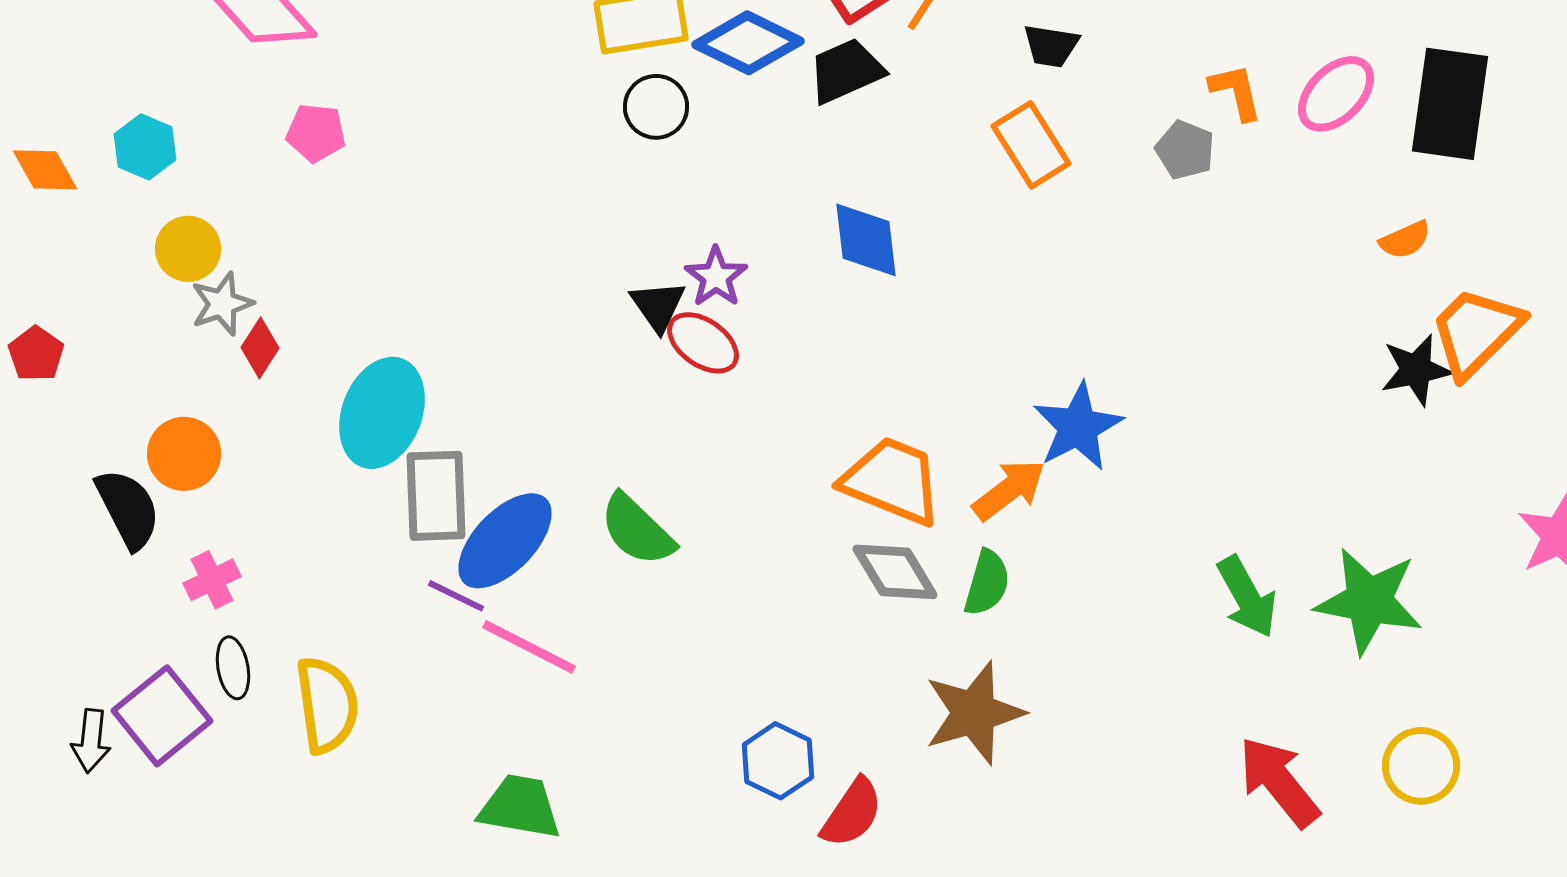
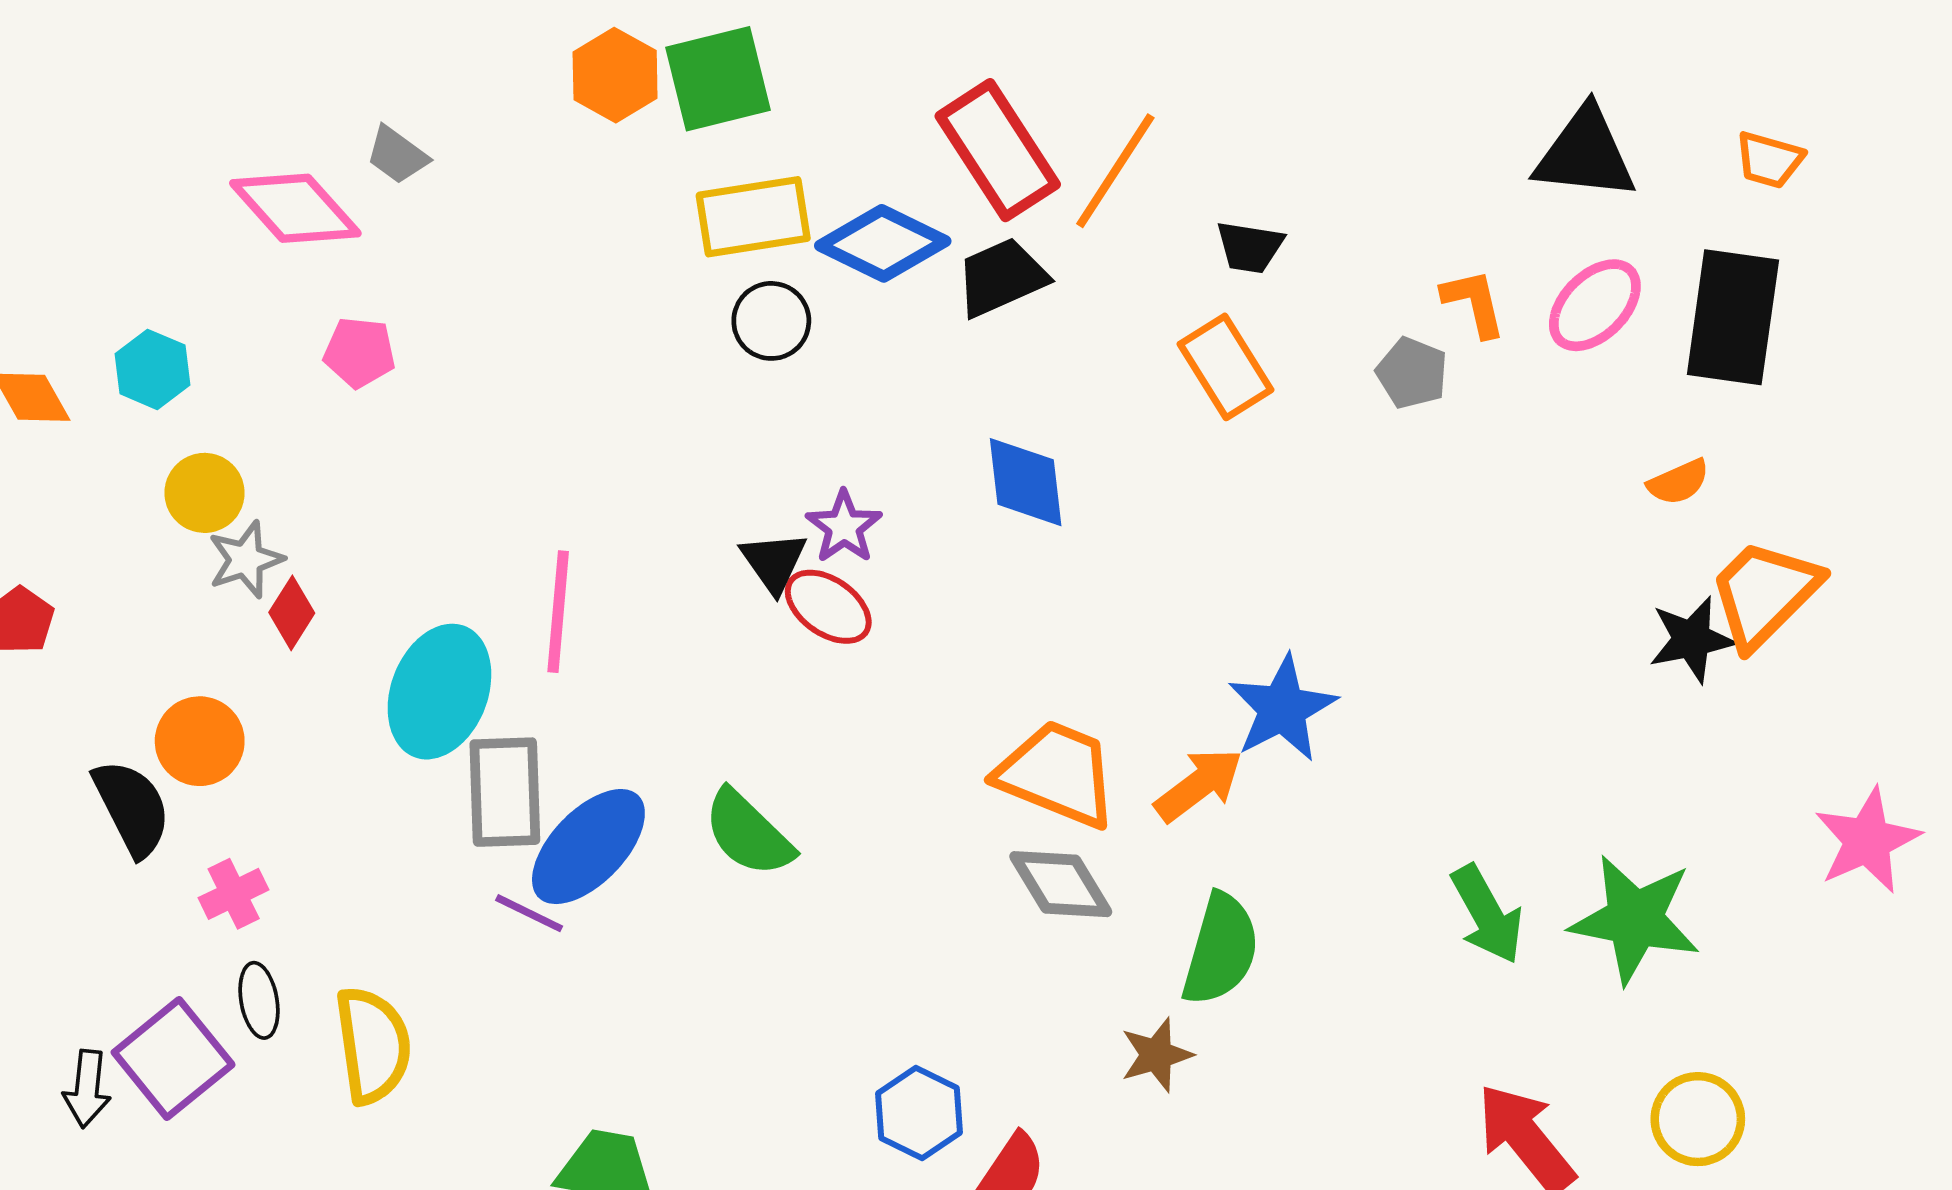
green semicircle: (987, 583) -> (1221, 950), moved, size x1.4
pink line: (529, 647) -> (558, 612), moved, turned 68
brown star: (974, 713) -> (1156, 1055), size x0.6

